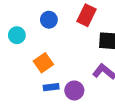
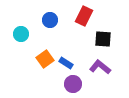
blue rectangle: (51, 87) -> (66, 63), moved, turned 40

